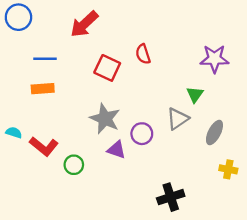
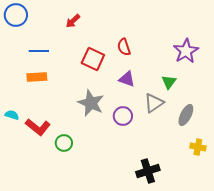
red arrow: (84, 24) -> (73, 21), size x0.6
purple star: (214, 59) -> (186, 51), turned -30
purple triangle: (116, 150) -> (127, 79), moved

